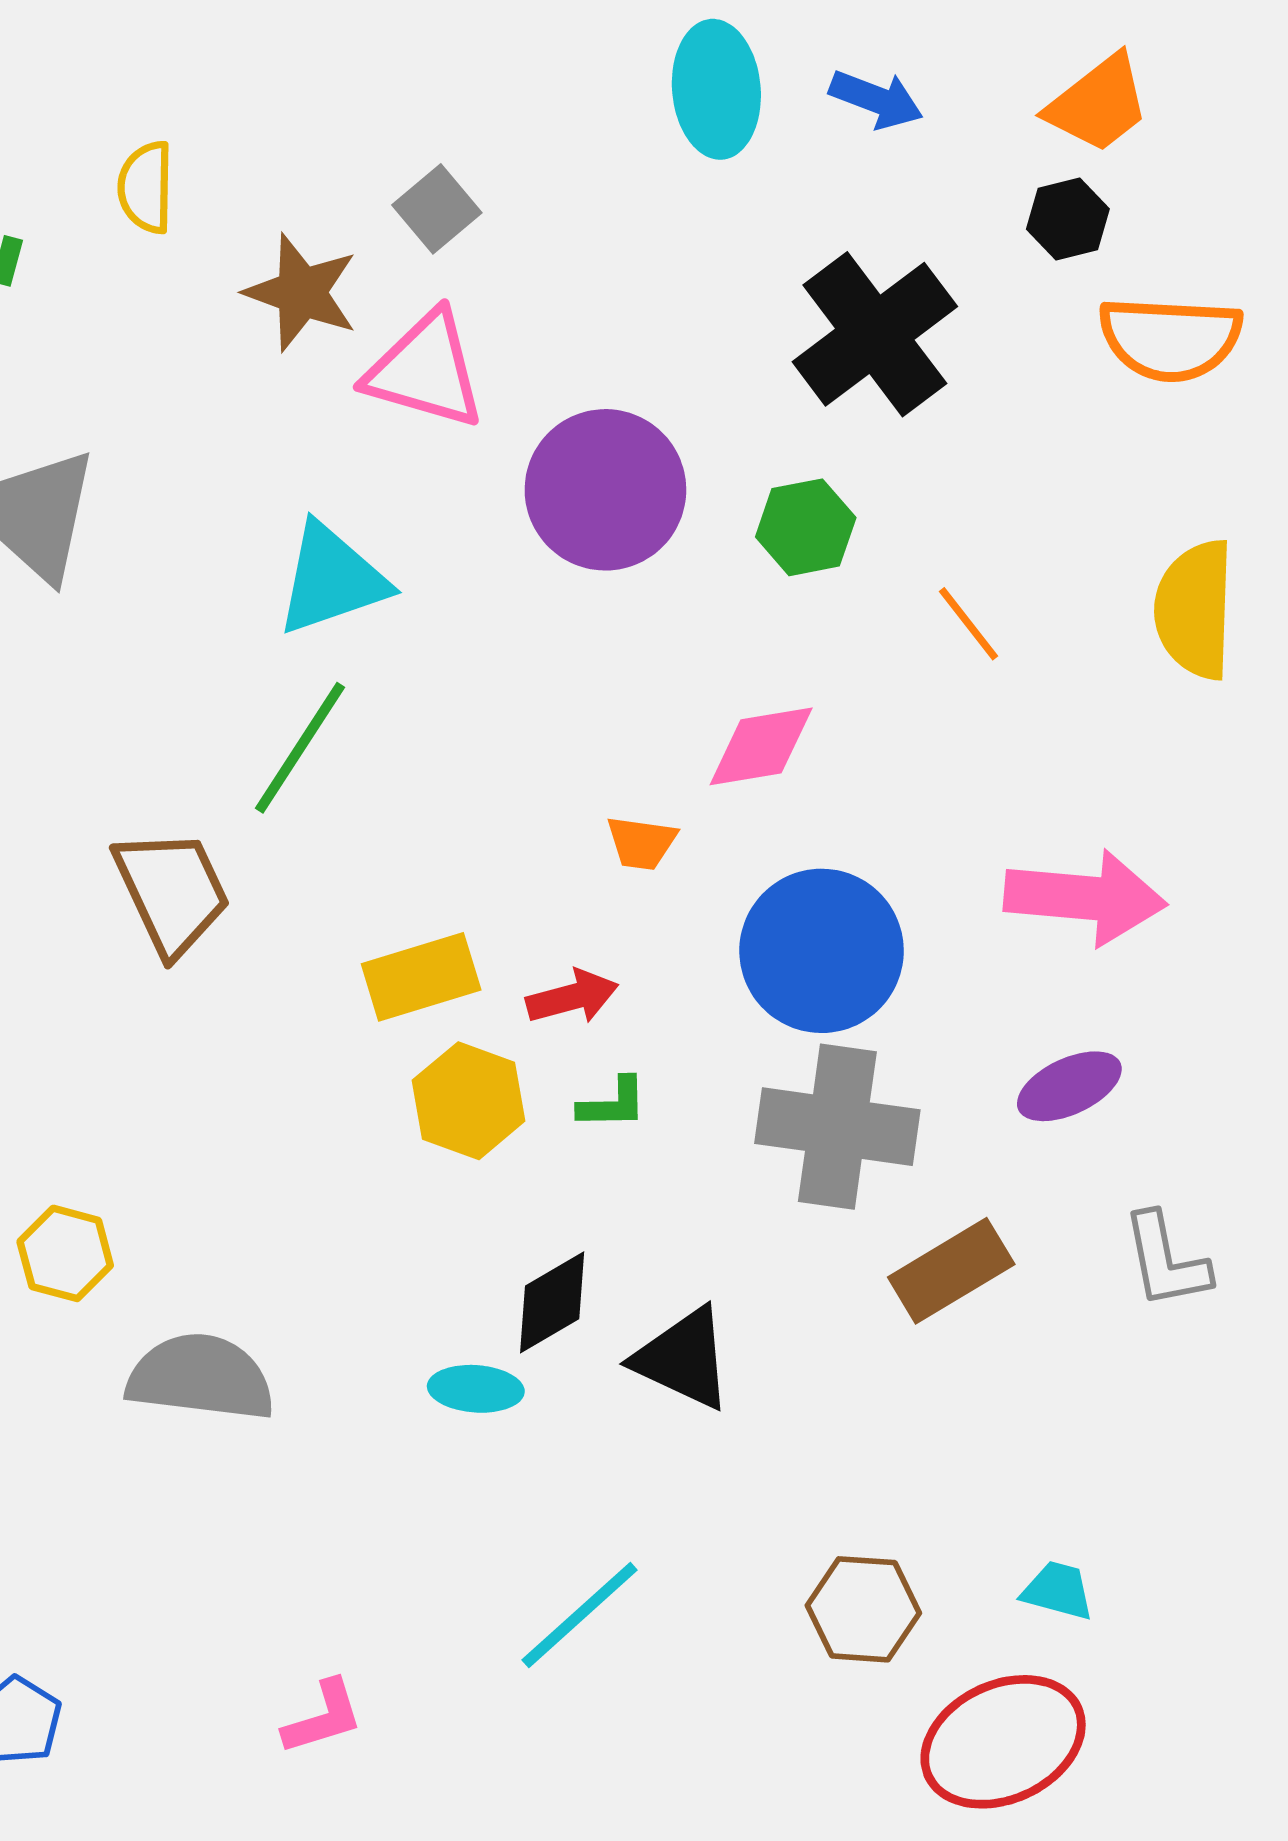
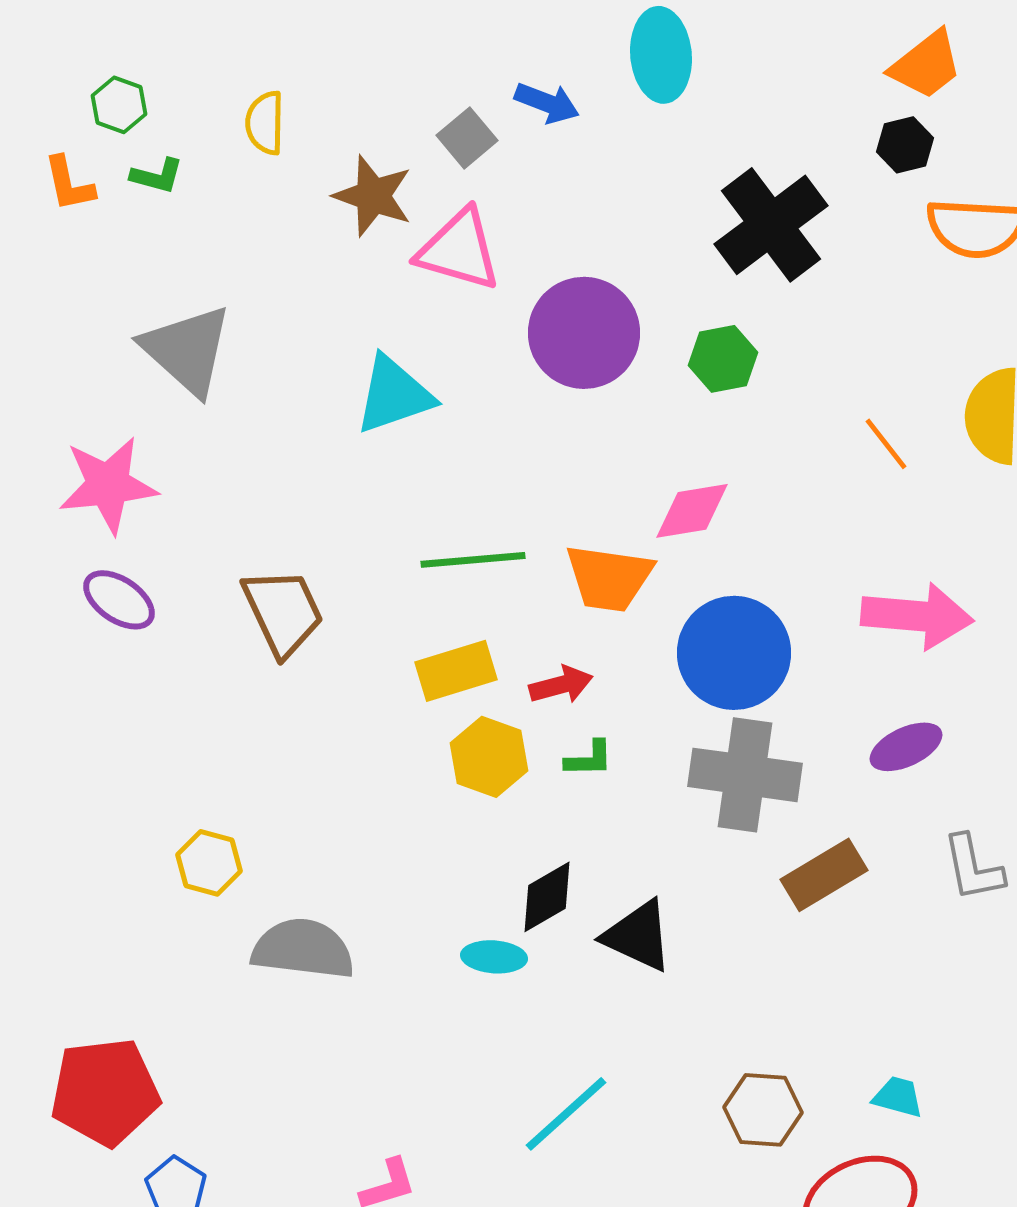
blue arrow: (876, 99) -> (547, 103), moved
orange line: (969, 624) -> (886, 444), moved
green line: (300, 748) -> (473, 560), moved, turned 52
orange trapezoid: (641, 843) -> (609, 578), size x1.8

